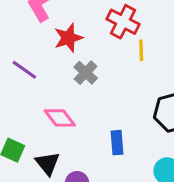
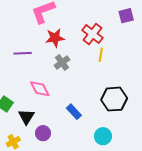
purple line: (24, 70) -> (23, 53), turned -48
blue rectangle: (117, 143) -> (74, 112), turned -49

